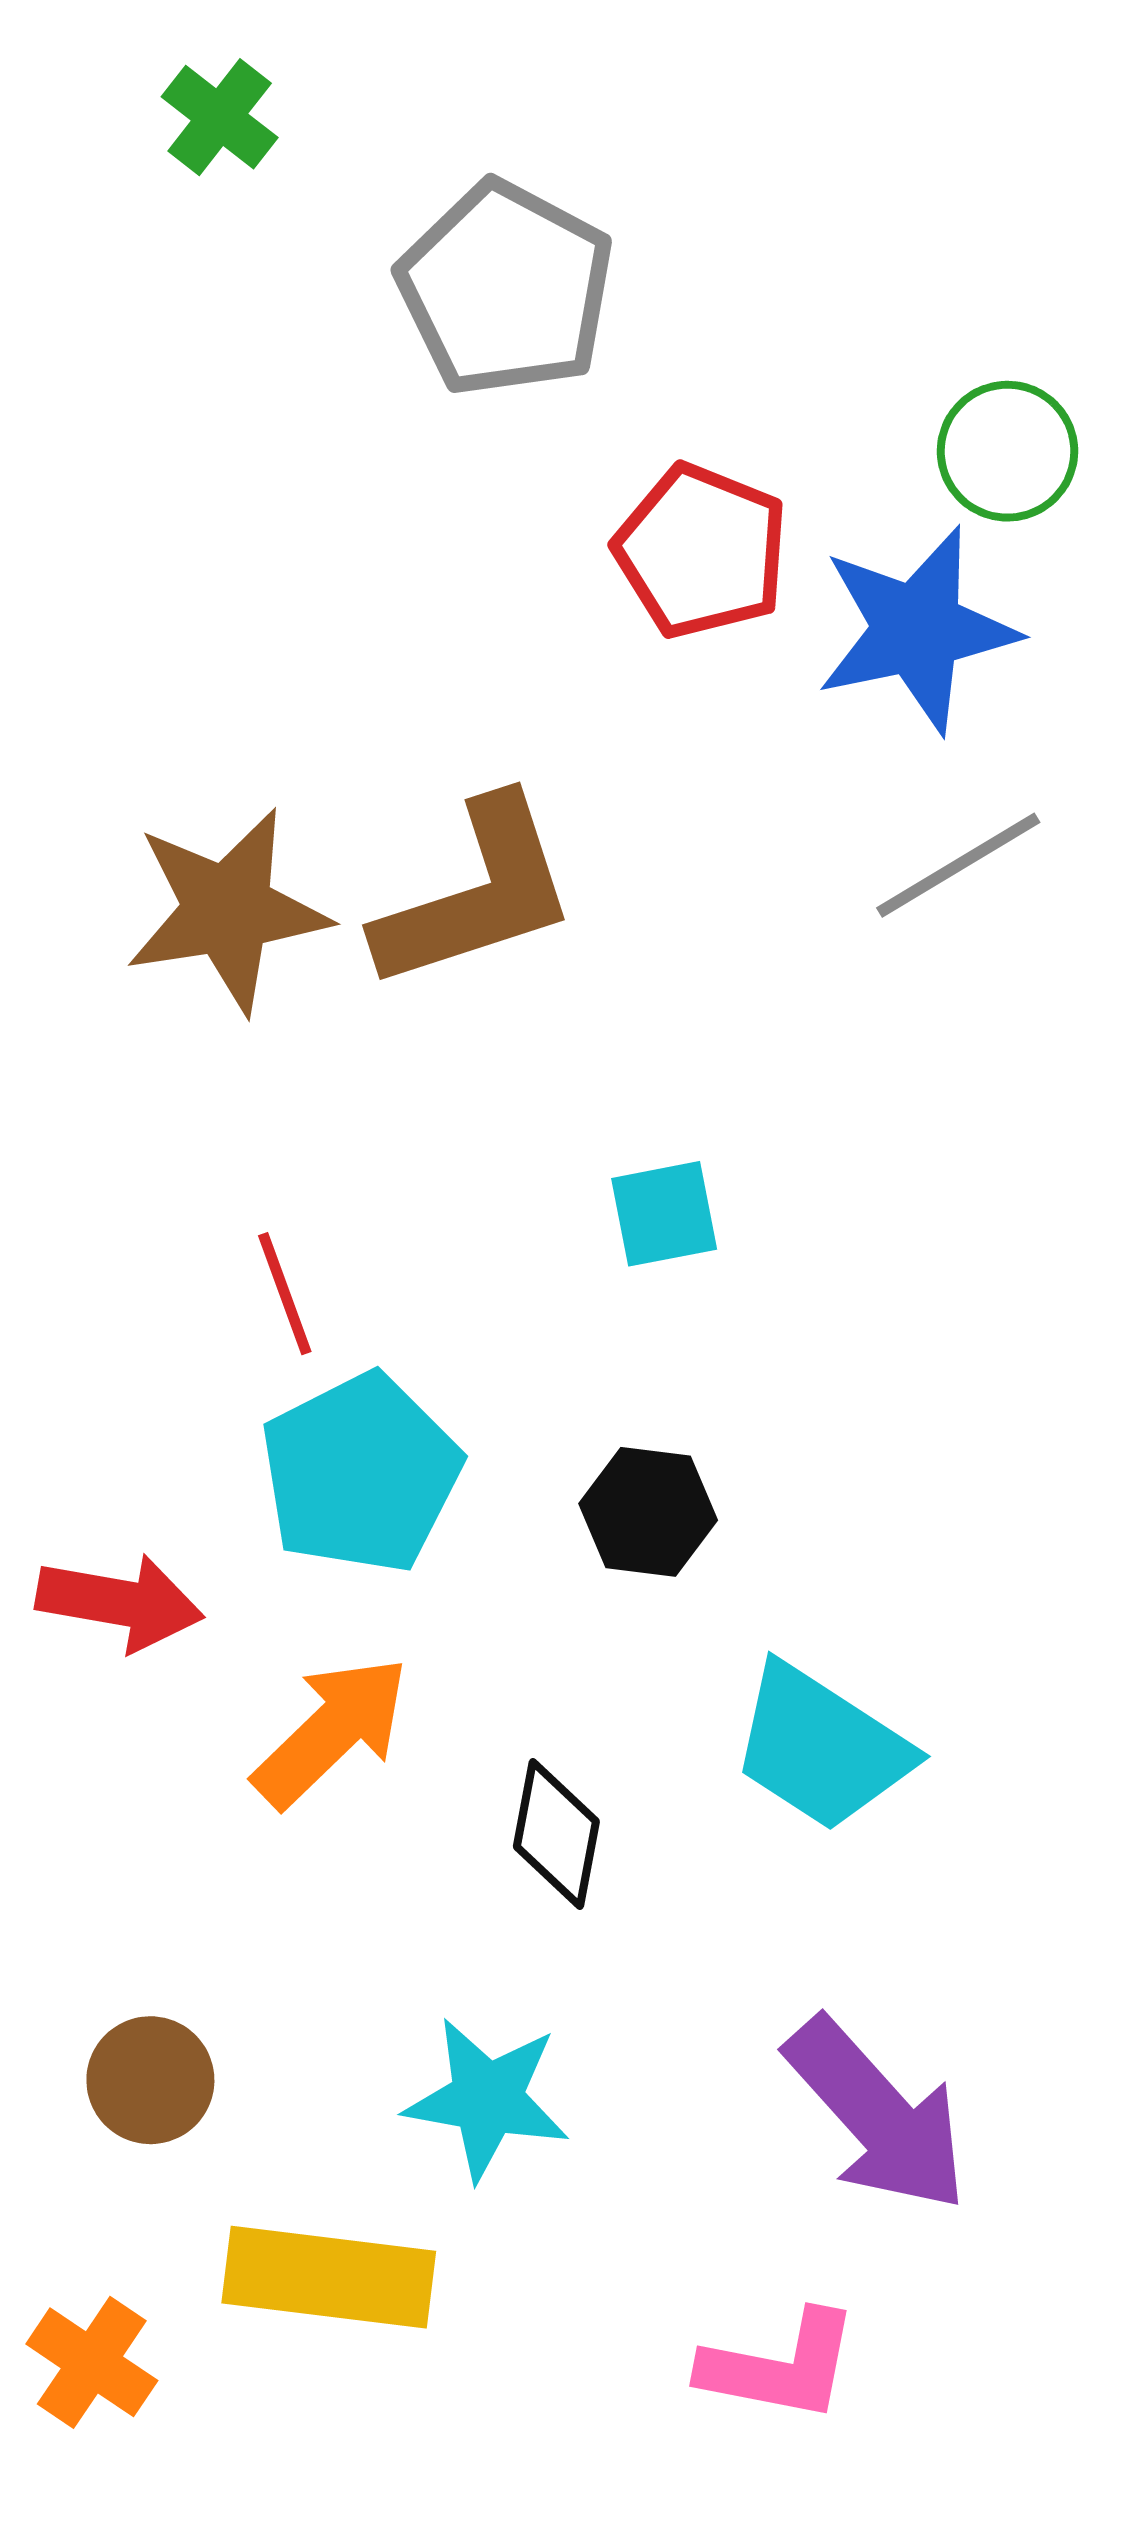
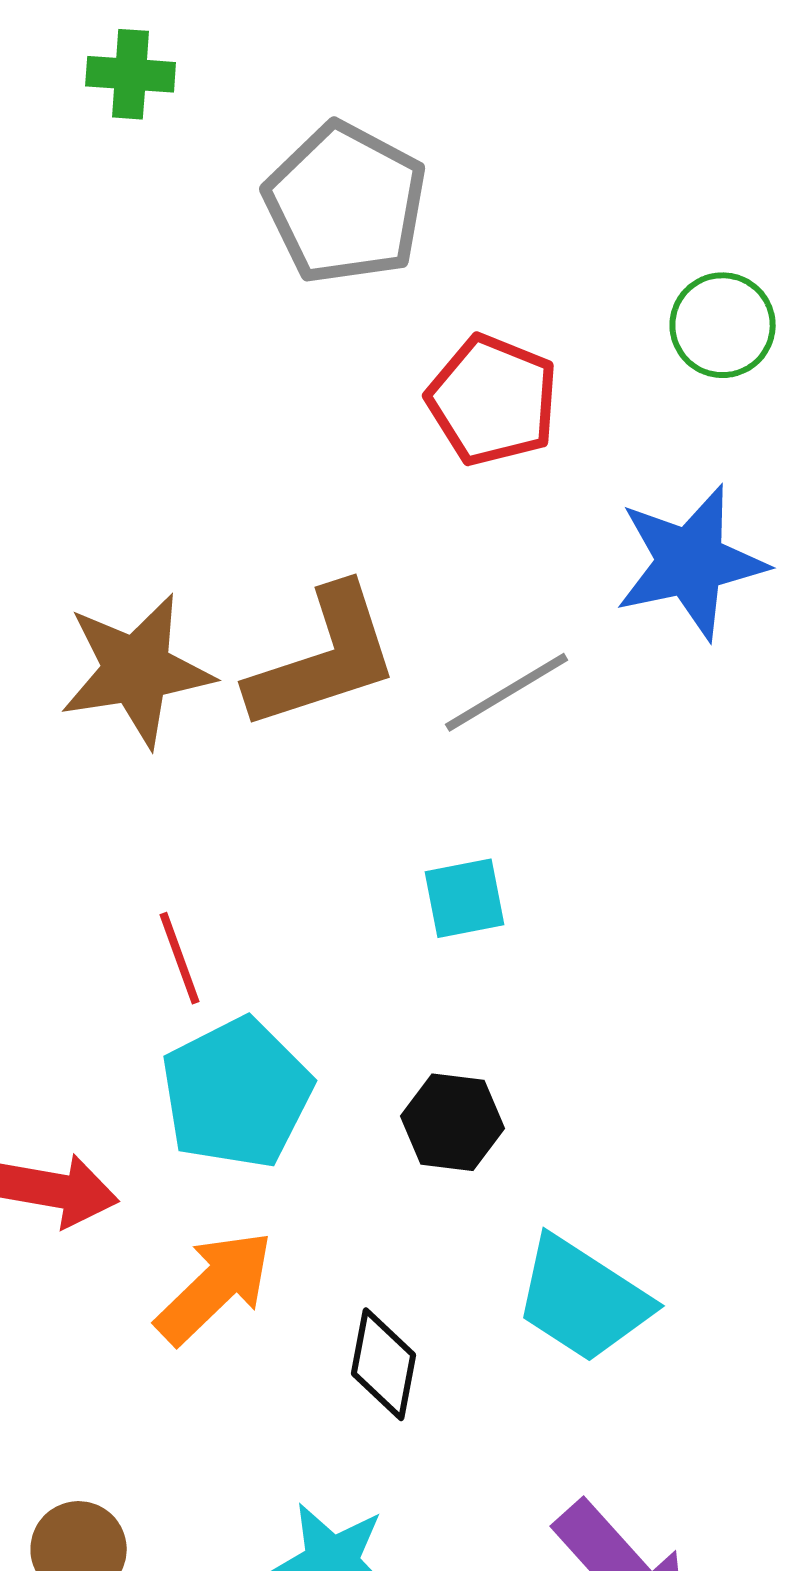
green cross: (220, 117) -> (131, 74), turned -34
blue star: (917, 630) -> (691, 562), moved
gray line: (958, 865) -> (507, 692), moved

